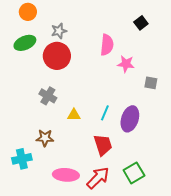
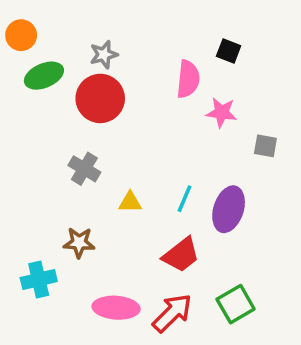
orange circle: (28, 12) -> (21, 35), moved
black square: (141, 23) -> (229, 51), moved, turned -32
red trapezoid: (103, 145) -> (181, 255), turned 70

